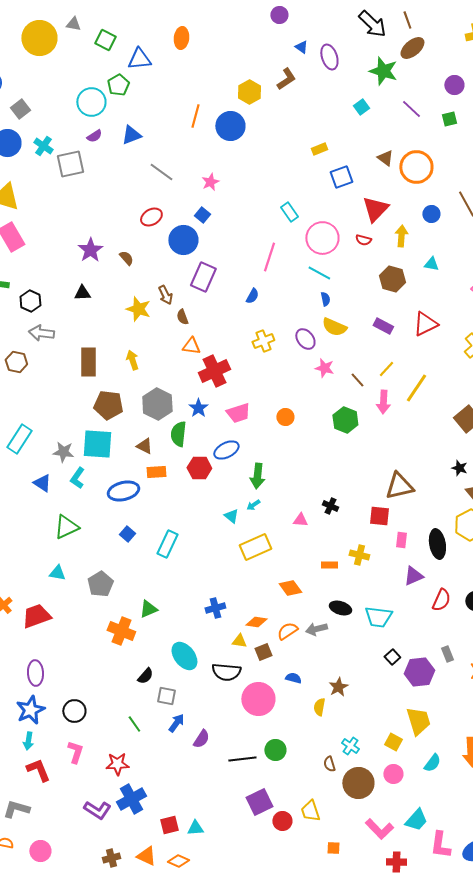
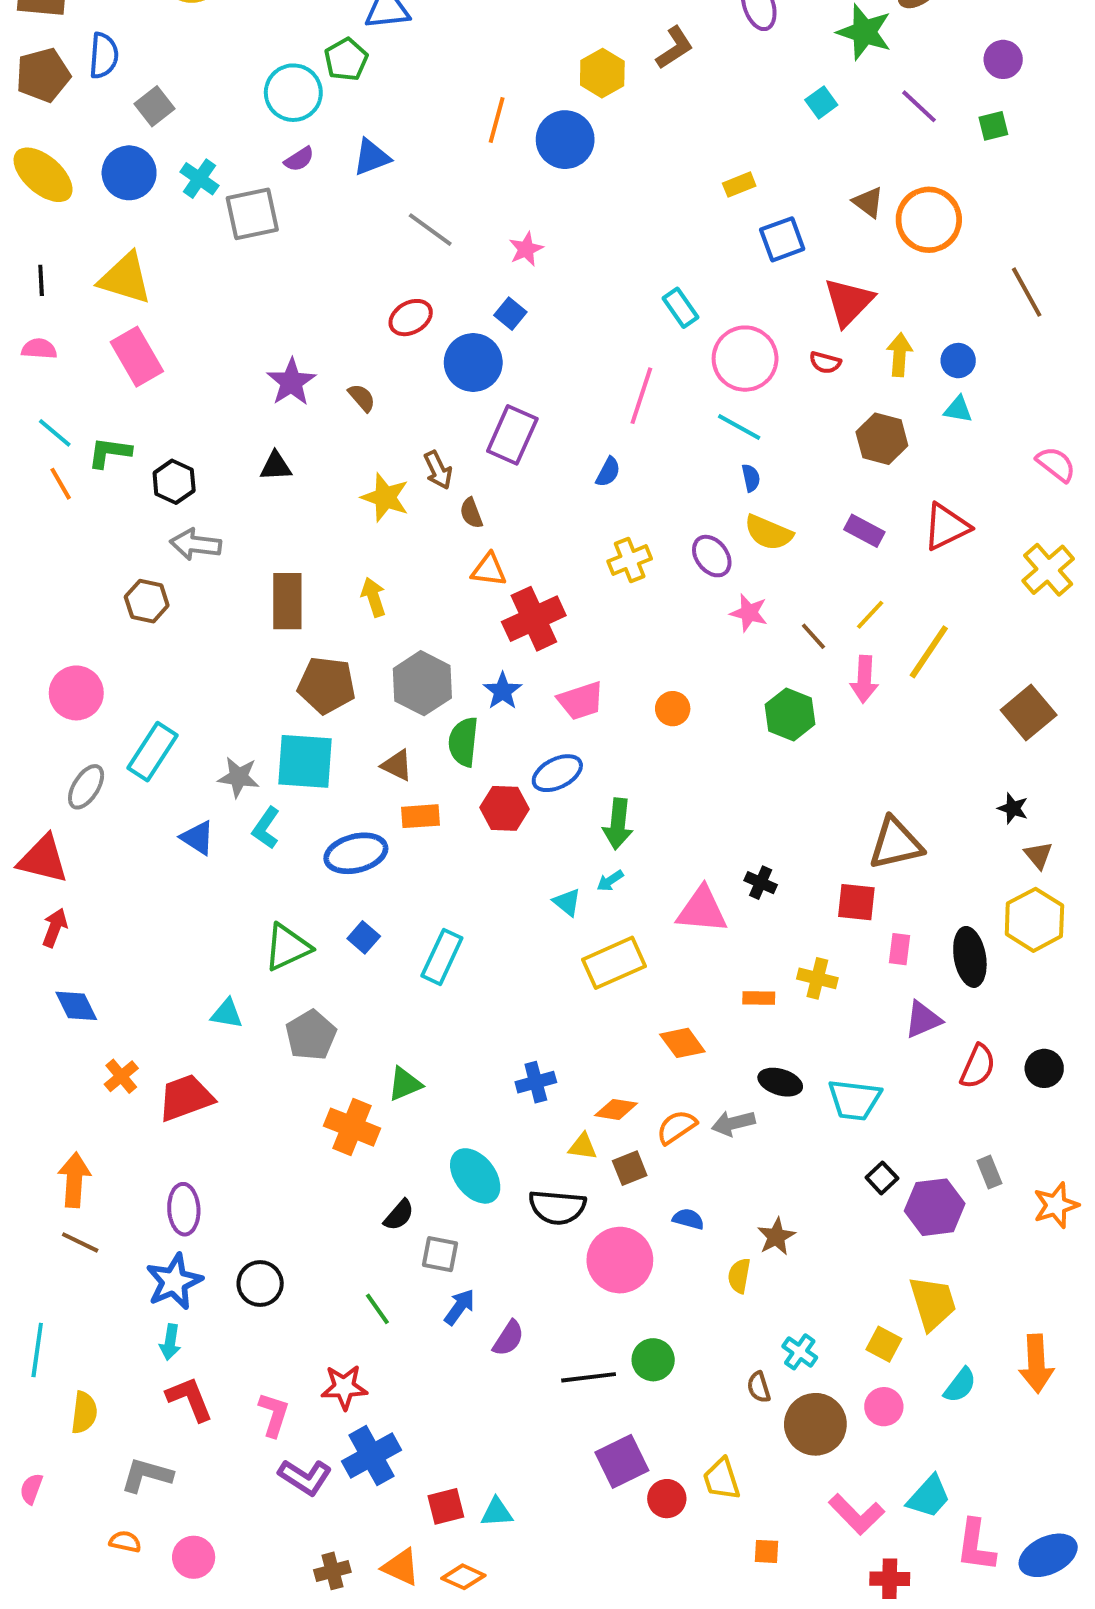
blue circle: (431, 214) -> (958, 361), moved
pink triangle: (300, 520) -> (702, 910), size x1.8
green triangle: (66, 527) -> (287, 947), moved
pink L-shape: (75, 752) -> (274, 1415), moved

